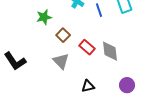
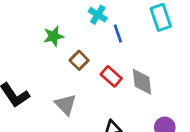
blue line: (99, 10) -> (118, 34), moved
gray triangle: (61, 61) -> (66, 105), moved

